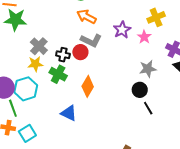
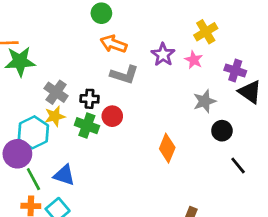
red circle: (80, 52) -> (112, 116), moved
orange diamond: (88, 86) -> (167, 148), moved
cyan hexagon: (26, 89) -> (33, 132), moved
black circle: (140, 90) -> (222, 131), moved
black line: (148, 108) -> (238, 165), moved
blue triangle: (69, 113) -> (64, 175), moved

